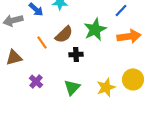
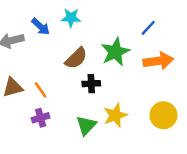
orange line: (42, 42) -> (41, 90), moved
purple cross: (36, 81) -> (41, 118), turned 32
yellow star: (106, 87) -> (115, 115), moved

